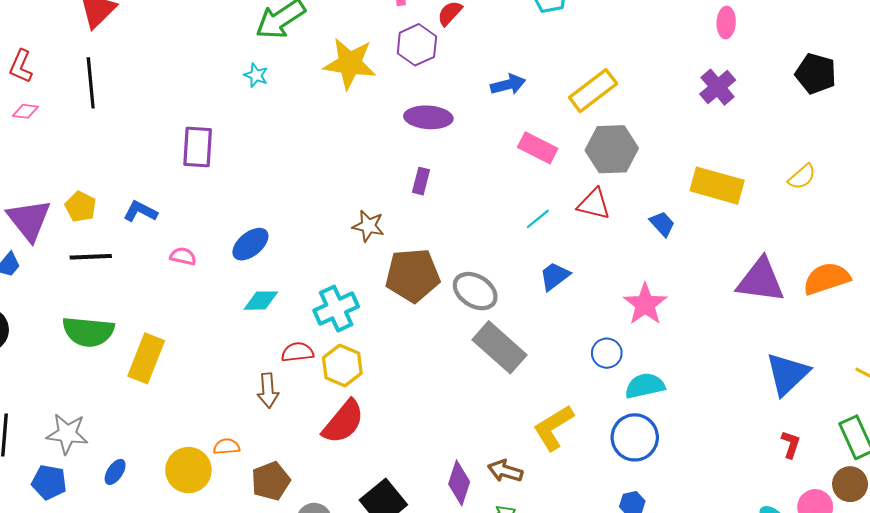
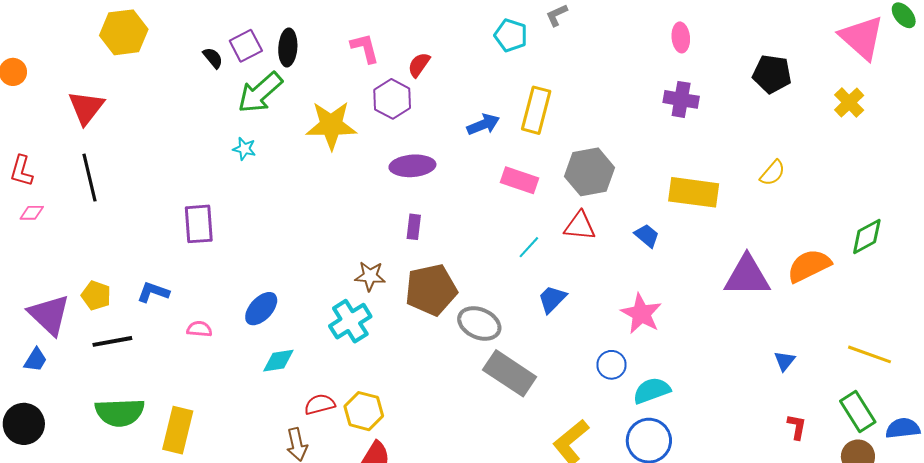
purple cross: (718, 87) -> (681, 99), turned -32
yellow rectangle: (593, 91) -> (536, 110), moved, turned -30
brown pentagon: (413, 275) -> (431, 290), moved
cyan cross: (336, 309) -> (350, 321), moved
blue triangle: (787, 374) -> (784, 361), size x0.5

